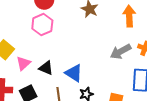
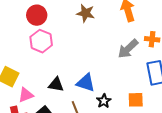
pink triangle: (23, 63) -> (26, 95), moved, turned 35

